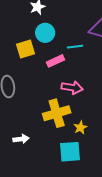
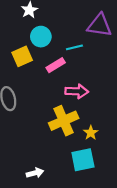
white arrow: (21, 139) -> (35, 173), moved

